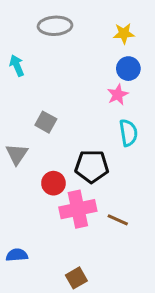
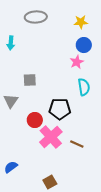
cyan arrow: (17, 66) -> (11, 43), turned -152
gray square: (46, 122) -> (30, 80), turned -32
pink cross: (78, 209) -> (51, 137), turned -30
blue semicircle: (17, 255) -> (11, 167), turned -32

